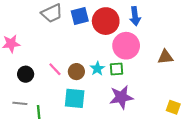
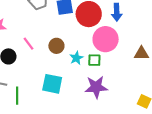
pink line: (55, 69) -> (28, 44), moved
brown circle: (76, 72) -> (56, 46), moved

